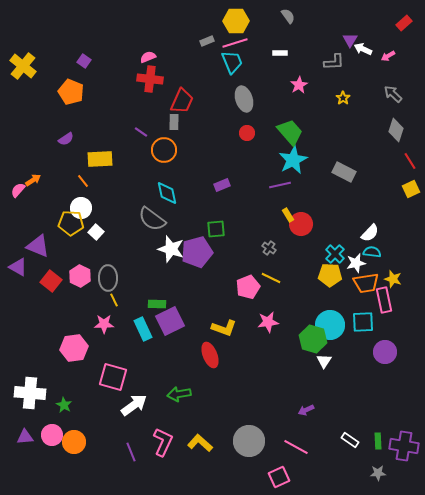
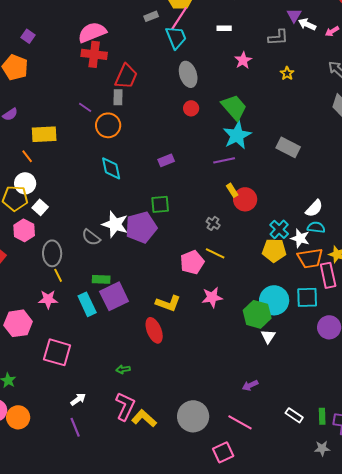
pink line: (235, 43) -> (179, 18), turned -40
pink semicircle: (148, 57) -> (92, 32), size x1.8
gray semicircle: (152, 219) -> (91, 237), moved, size x0.7
white star: (356, 263) -> (300, 238), turned 30
pink hexagon: (80, 276) -> (24, 230), moved
green arrow: (179, 394) -> (123, 369), size x0.6
white arrow: (134, 405) -> (78, 399), moved, size x0.6
pink L-shape: (163, 442) -> (125, 406), moved

